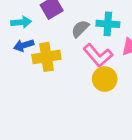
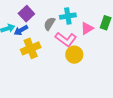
blue arrow: (24, 45) -> (21, 30), moved

